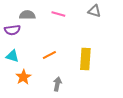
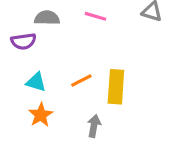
cyan triangle: (12, 56) -> (36, 82), moved
yellow rectangle: (85, 59) -> (116, 87), moved

